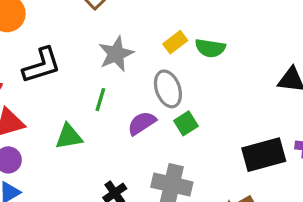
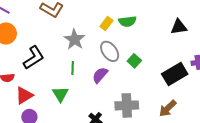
green square: (186, 123) -> (134, 61), moved
green triangle: (69, 137) -> (60, 94), turned -36

